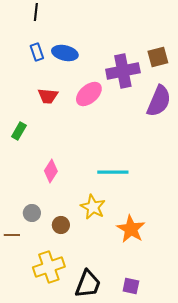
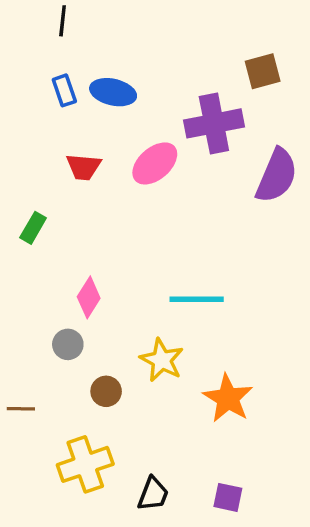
brown square: (158, 57) -> (263, 71), moved
gray circle: (32, 213) -> (68, 344), moved
black trapezoid: (88, 284) -> (153, 494), size x0.7

